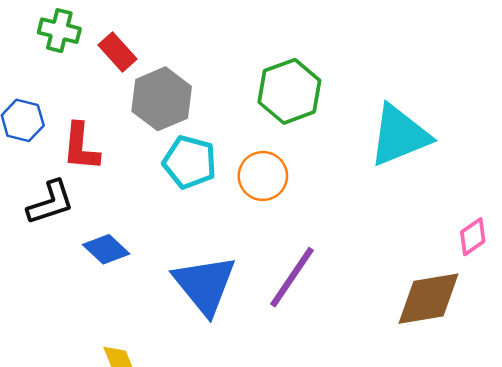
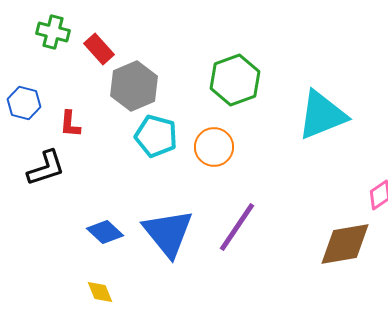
red L-shape: (81, 147) -> (70, 124), size x0.7
blue diamond: (106, 249) -> (105, 232), moved

